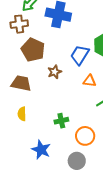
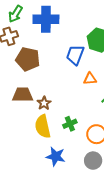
brown star: (55, 72) -> (44, 103), moved
yellow semicircle: (22, 114) -> (43, 126), moved, size x1.6

